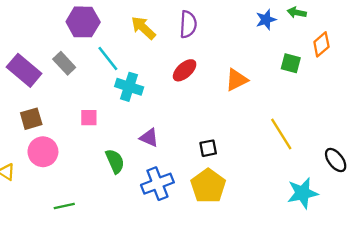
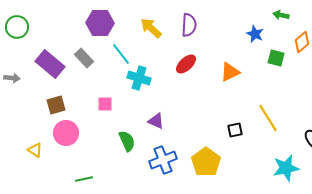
blue star: (266, 20) -> (255, 34), moved, turned -30
black square: (208, 148) -> (235, 130), moved

